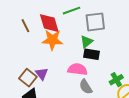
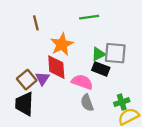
gray square: (95, 22) -> (115, 53), moved
red diamond: (49, 23) -> (56, 67), moved
orange star: (52, 40) -> (62, 44), turned 30

